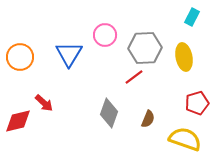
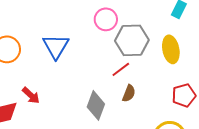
pink circle: (105, 35) -> (106, 19), moved
brown semicircle: (148, 119) -> (129, 93), moved

